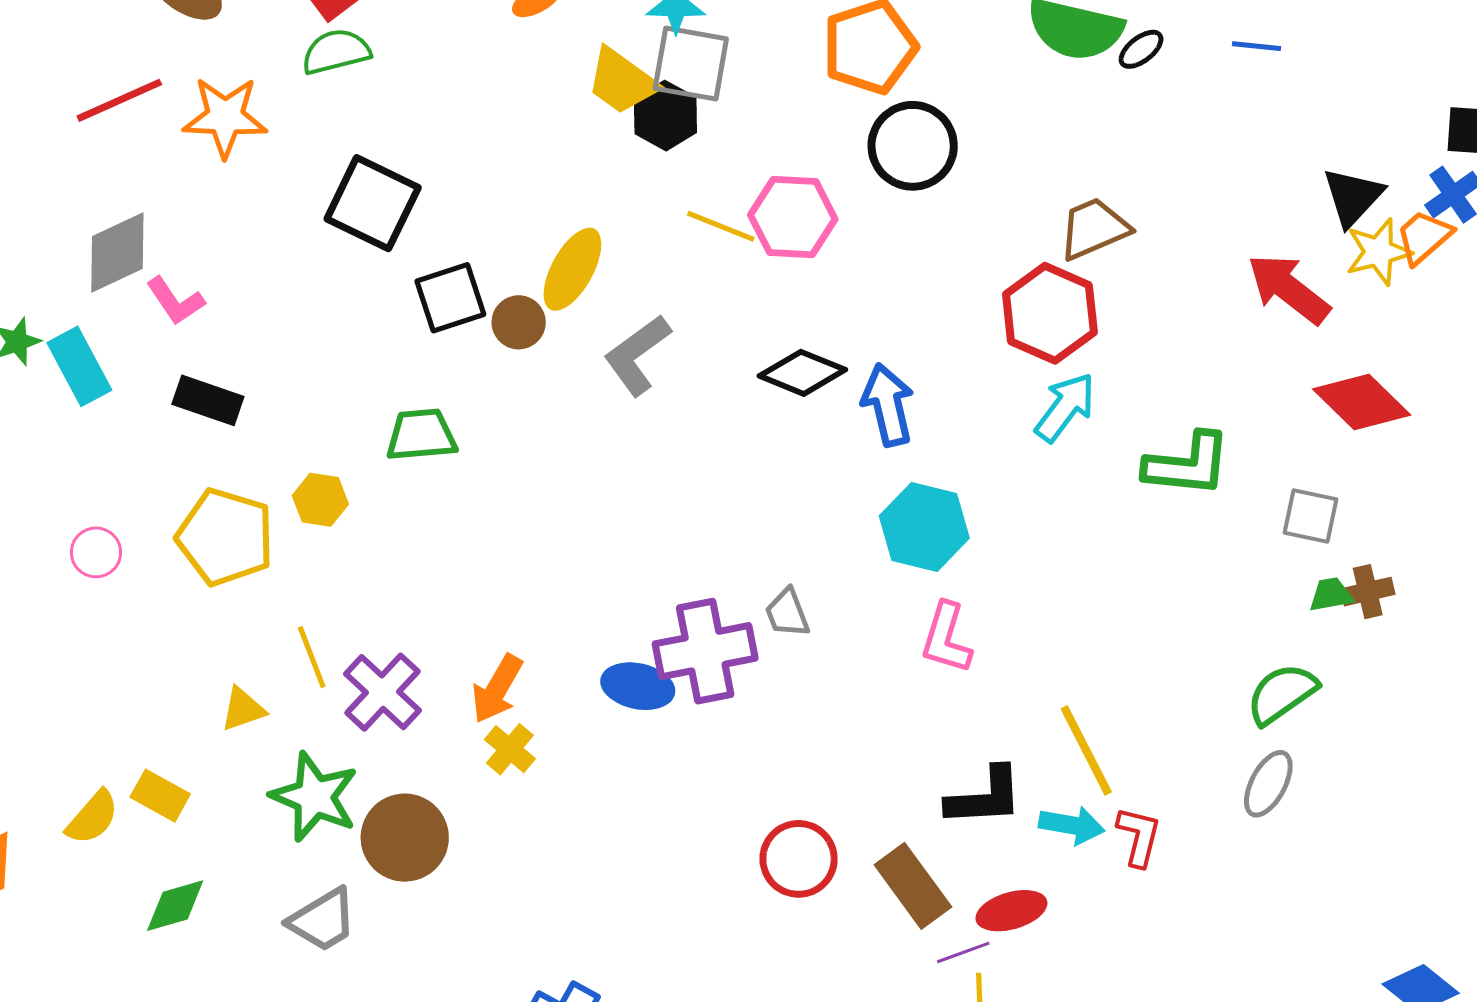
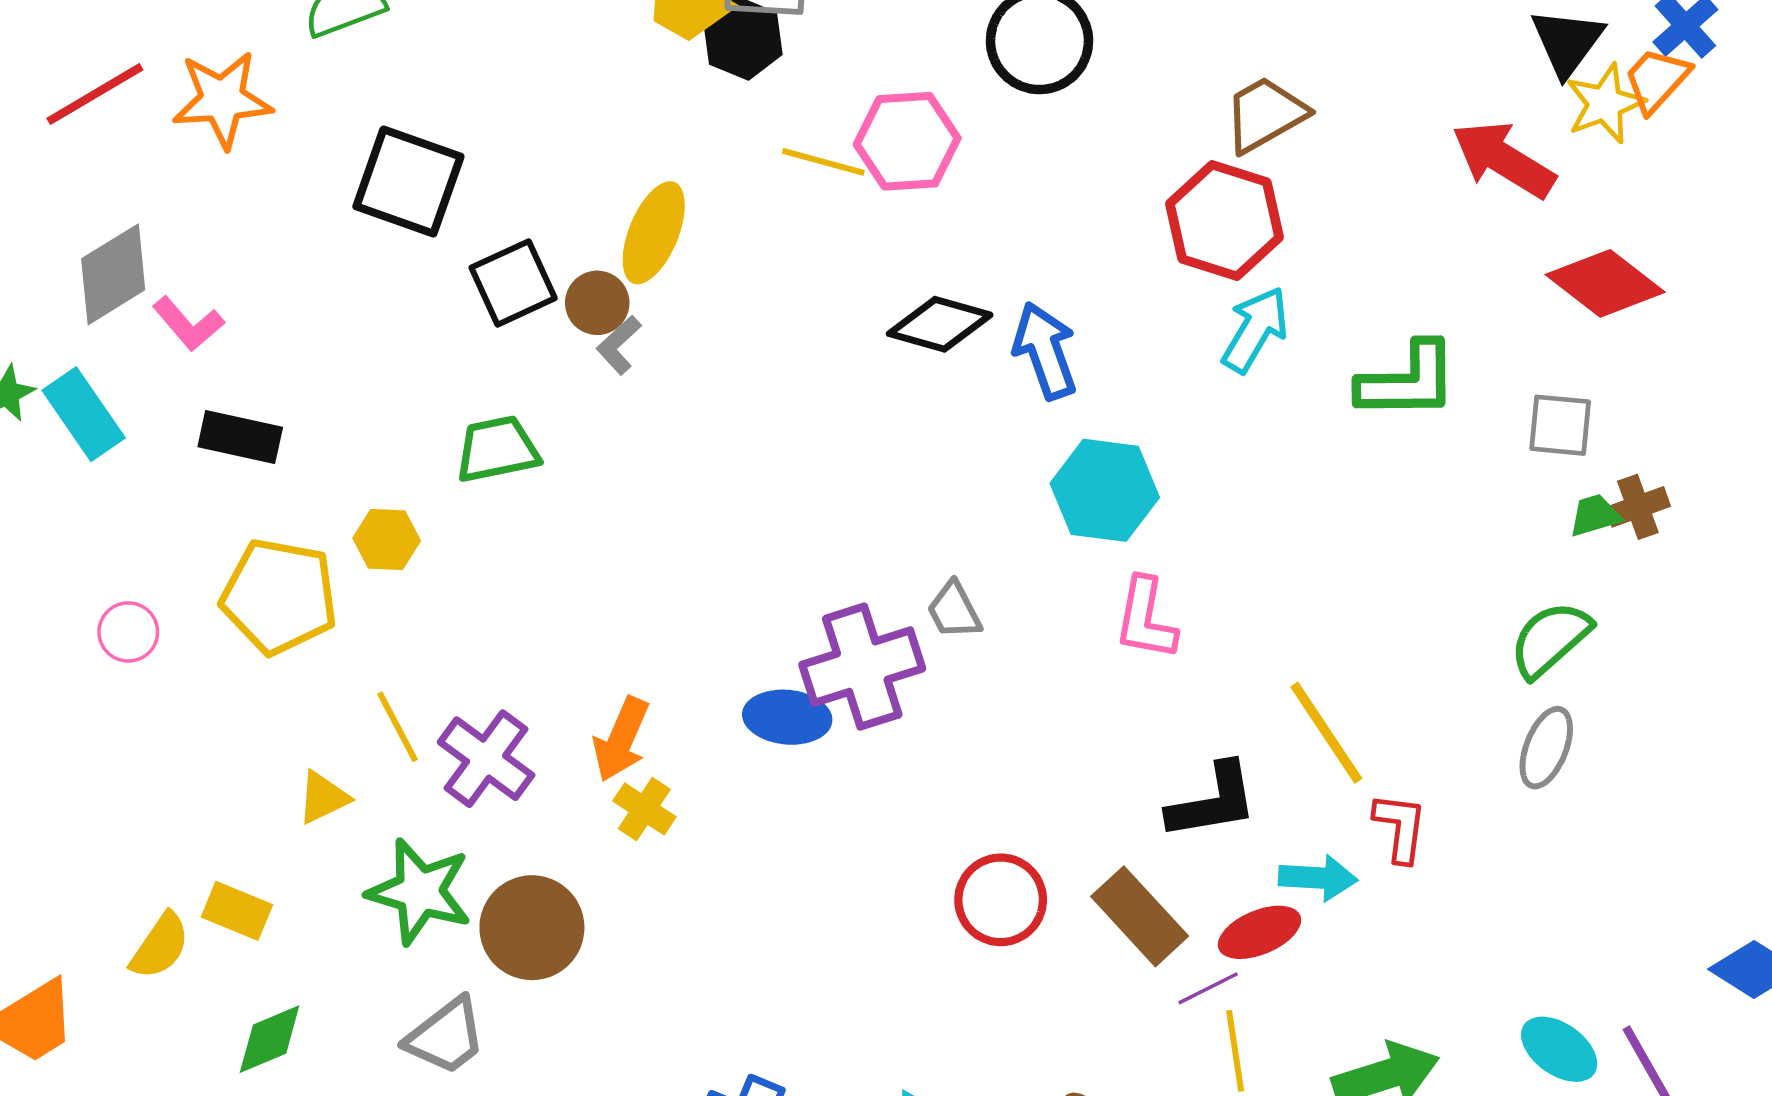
gray L-shape: (637, 355) -> (619, 345), moved, size x0.6
cyan arrow: (1072, 825) -> (1318, 878), moved

